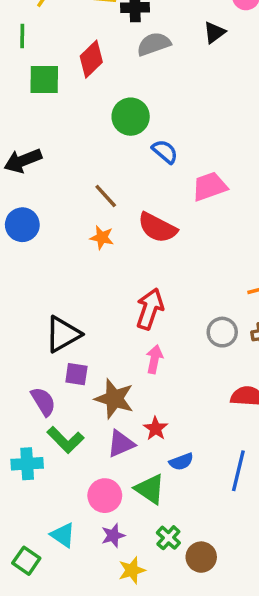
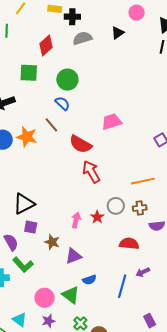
green square: (44, 79) -> (29, 73), moved
blue semicircle: (165, 151) -> (62, 103), moved
orange star: (102, 238) -> (27, 137), moved, size x1.5
red arrow: (150, 309) -> (91, 172), moved, turned -50
brown star: (114, 399) -> (52, 242), size x0.7
red star: (156, 428) -> (97, 217), moved
purple triangle: (121, 444) -> (73, 256), moved

